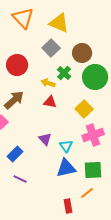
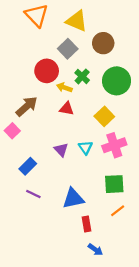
brown circle: (82, 53) -> (103, 43), moved
red circle: (17, 65) -> (47, 71), moved
cyan triangle: (66, 146) -> (85, 147), moved
blue triangle: (66, 168) -> (73, 199), moved
orange line: (87, 193) -> (118, 211), moved

